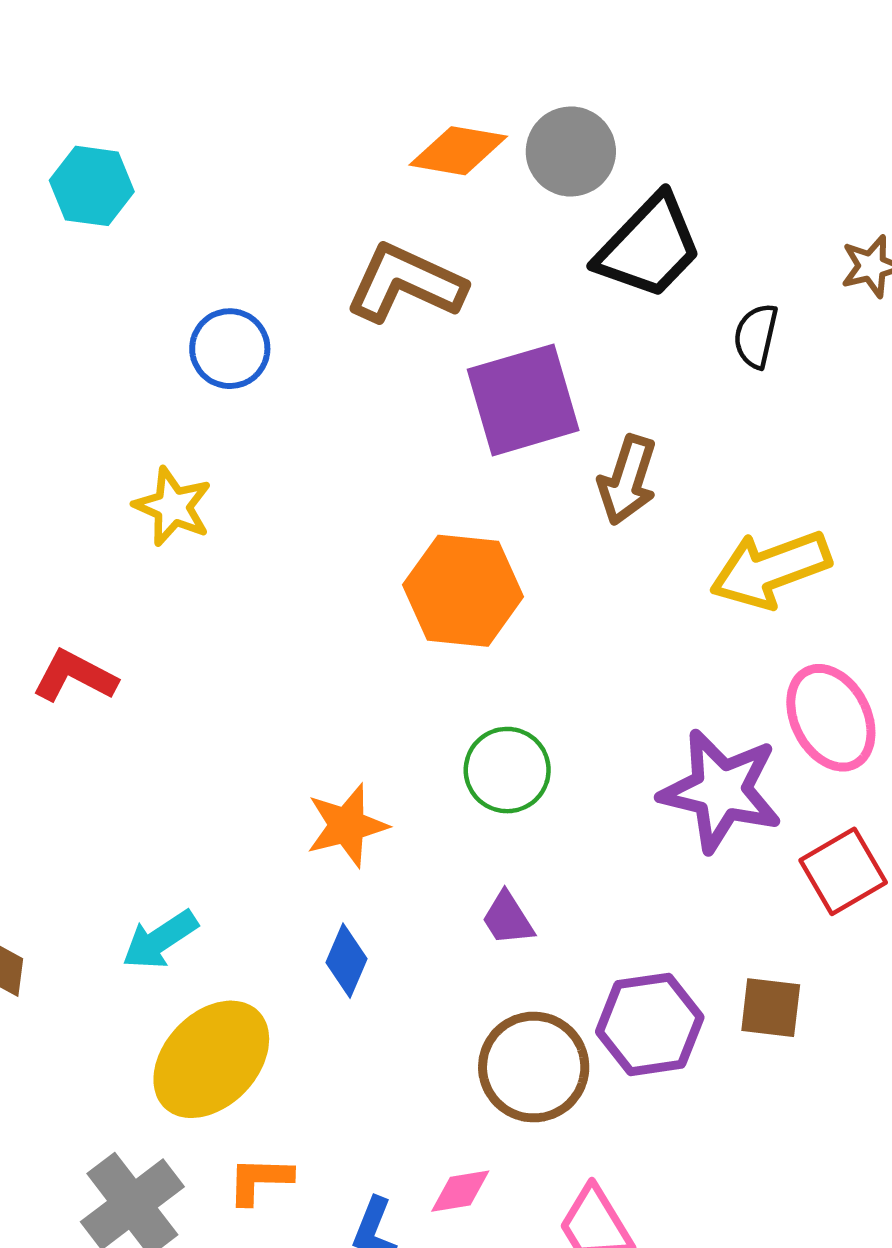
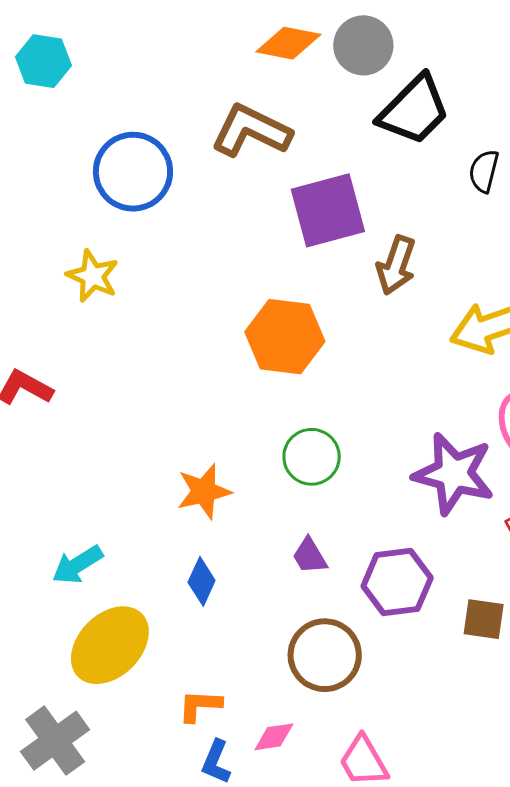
blue circle: (230, 349) -> (133, 172), size x1.5
purple hexagon: (650, 1024) -> (397, 582), moved
orange L-shape: (260, 1180) -> (200, 706), moved

